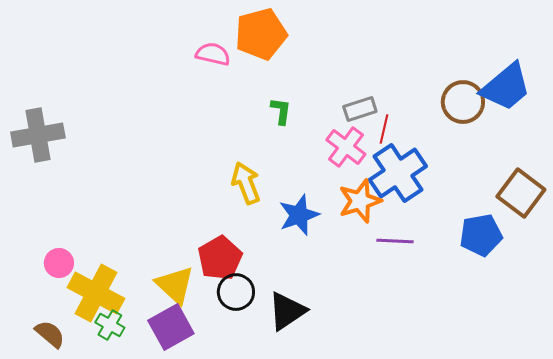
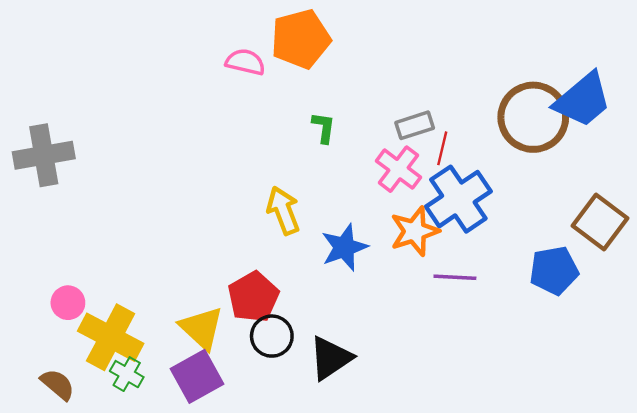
brown circle: (463, 102) -> (533, 117), size x1.4

